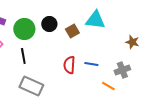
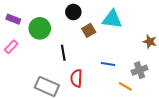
black circle: (49, 24) -> (73, 12), moved
black line: (23, 56) -> (63, 53), moved
red semicircle: (69, 65) -> (76, 78), moved

